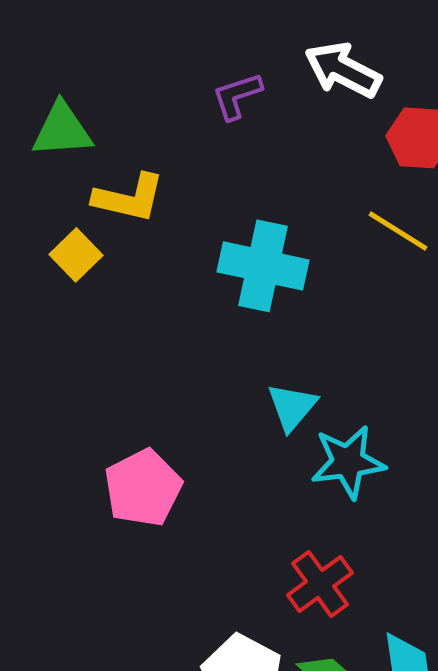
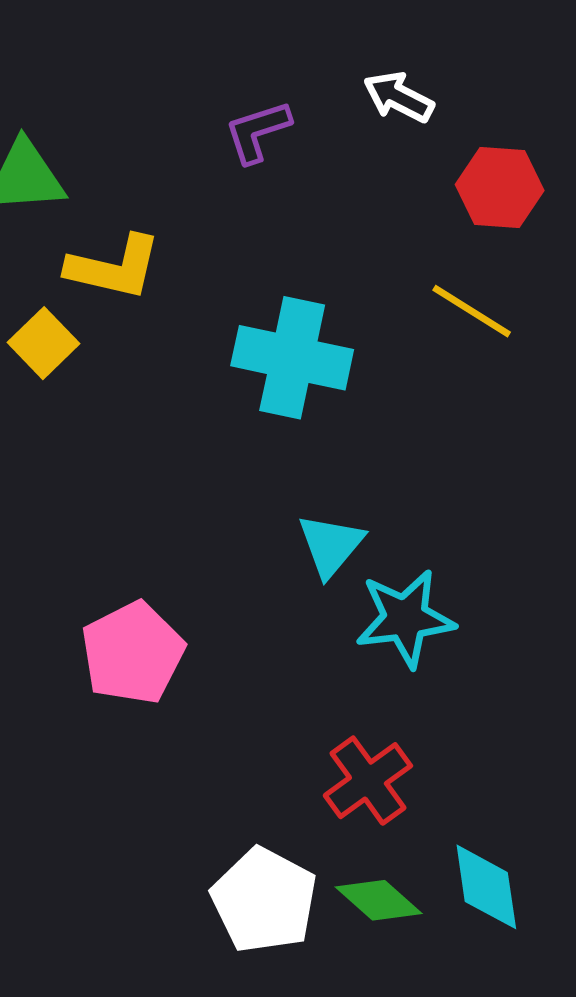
white arrow: (343, 70) -> (399, 97), size x0.7

